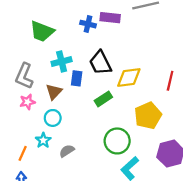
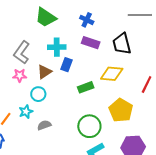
purple rectangle: (110, 18) -> (91, 43), moved
black trapezoid: (100, 63) -> (122, 44), moved
yellow pentagon: (148, 116) -> (121, 110), turned -30

